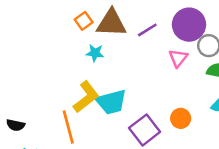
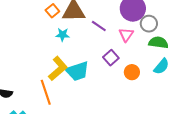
purple line: (147, 30) -> (99, 26), moved, turned 70
orange circle: (181, 118) -> (132, 72), moved
purple square: (145, 130) -> (111, 58), moved, size x0.7

